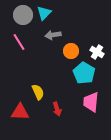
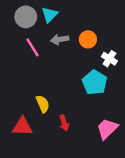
pink line: (19, 42) -> (33, 47), moved
orange circle: (71, 51) -> (88, 39), moved
pink trapezoid: (91, 102) -> (107, 129), moved, turned 40

